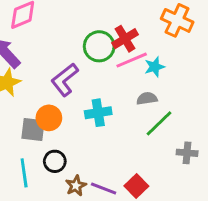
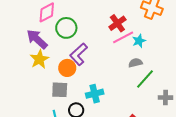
green circle: (99, 46) -> (66, 28), moved
cyan cross: (98, 113) -> (95, 94), moved
orange circle: (49, 118) -> (67, 68), moved

